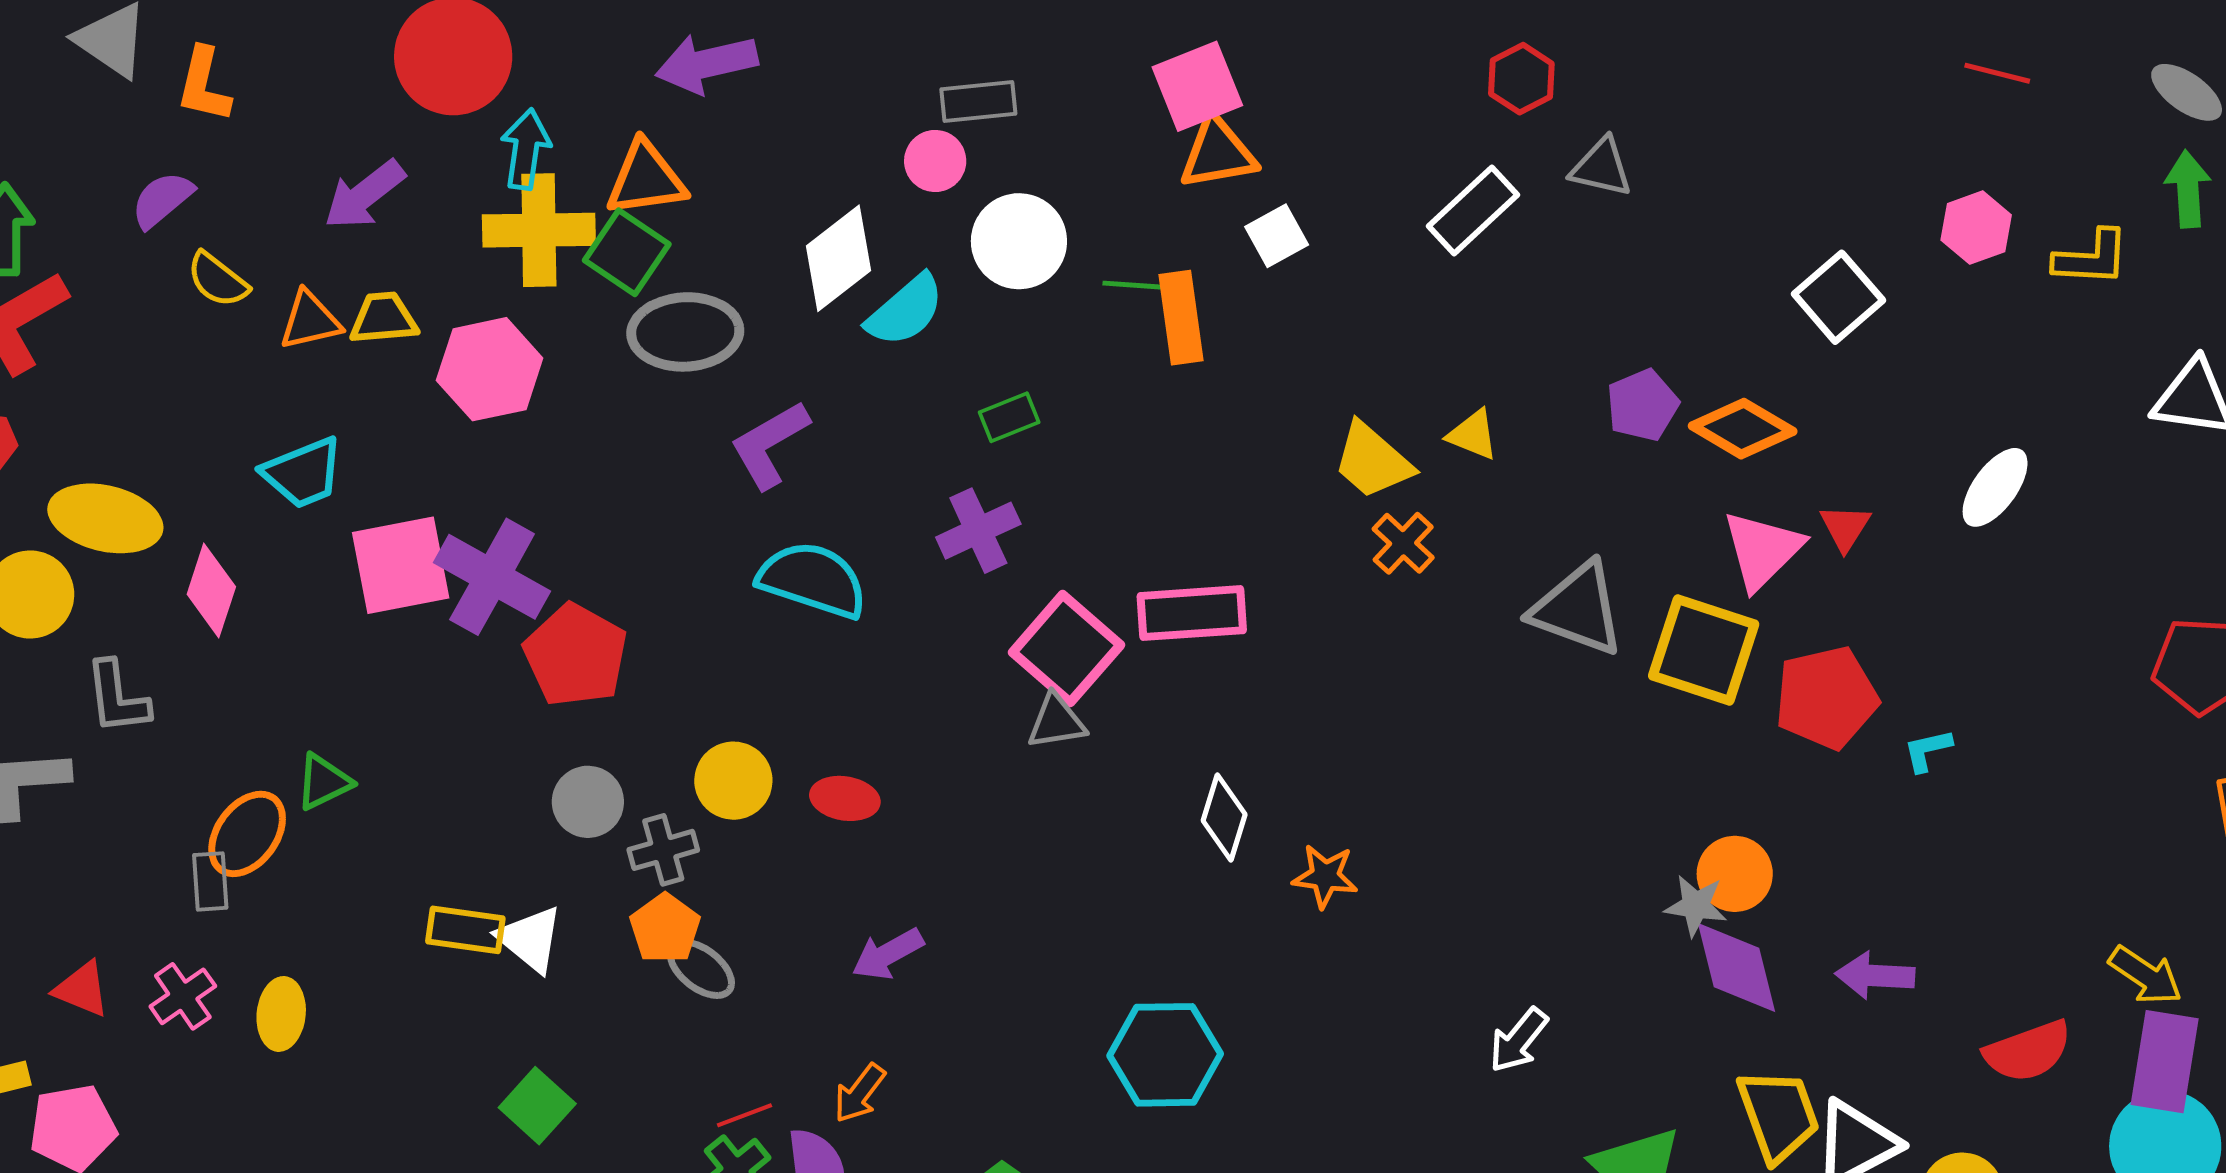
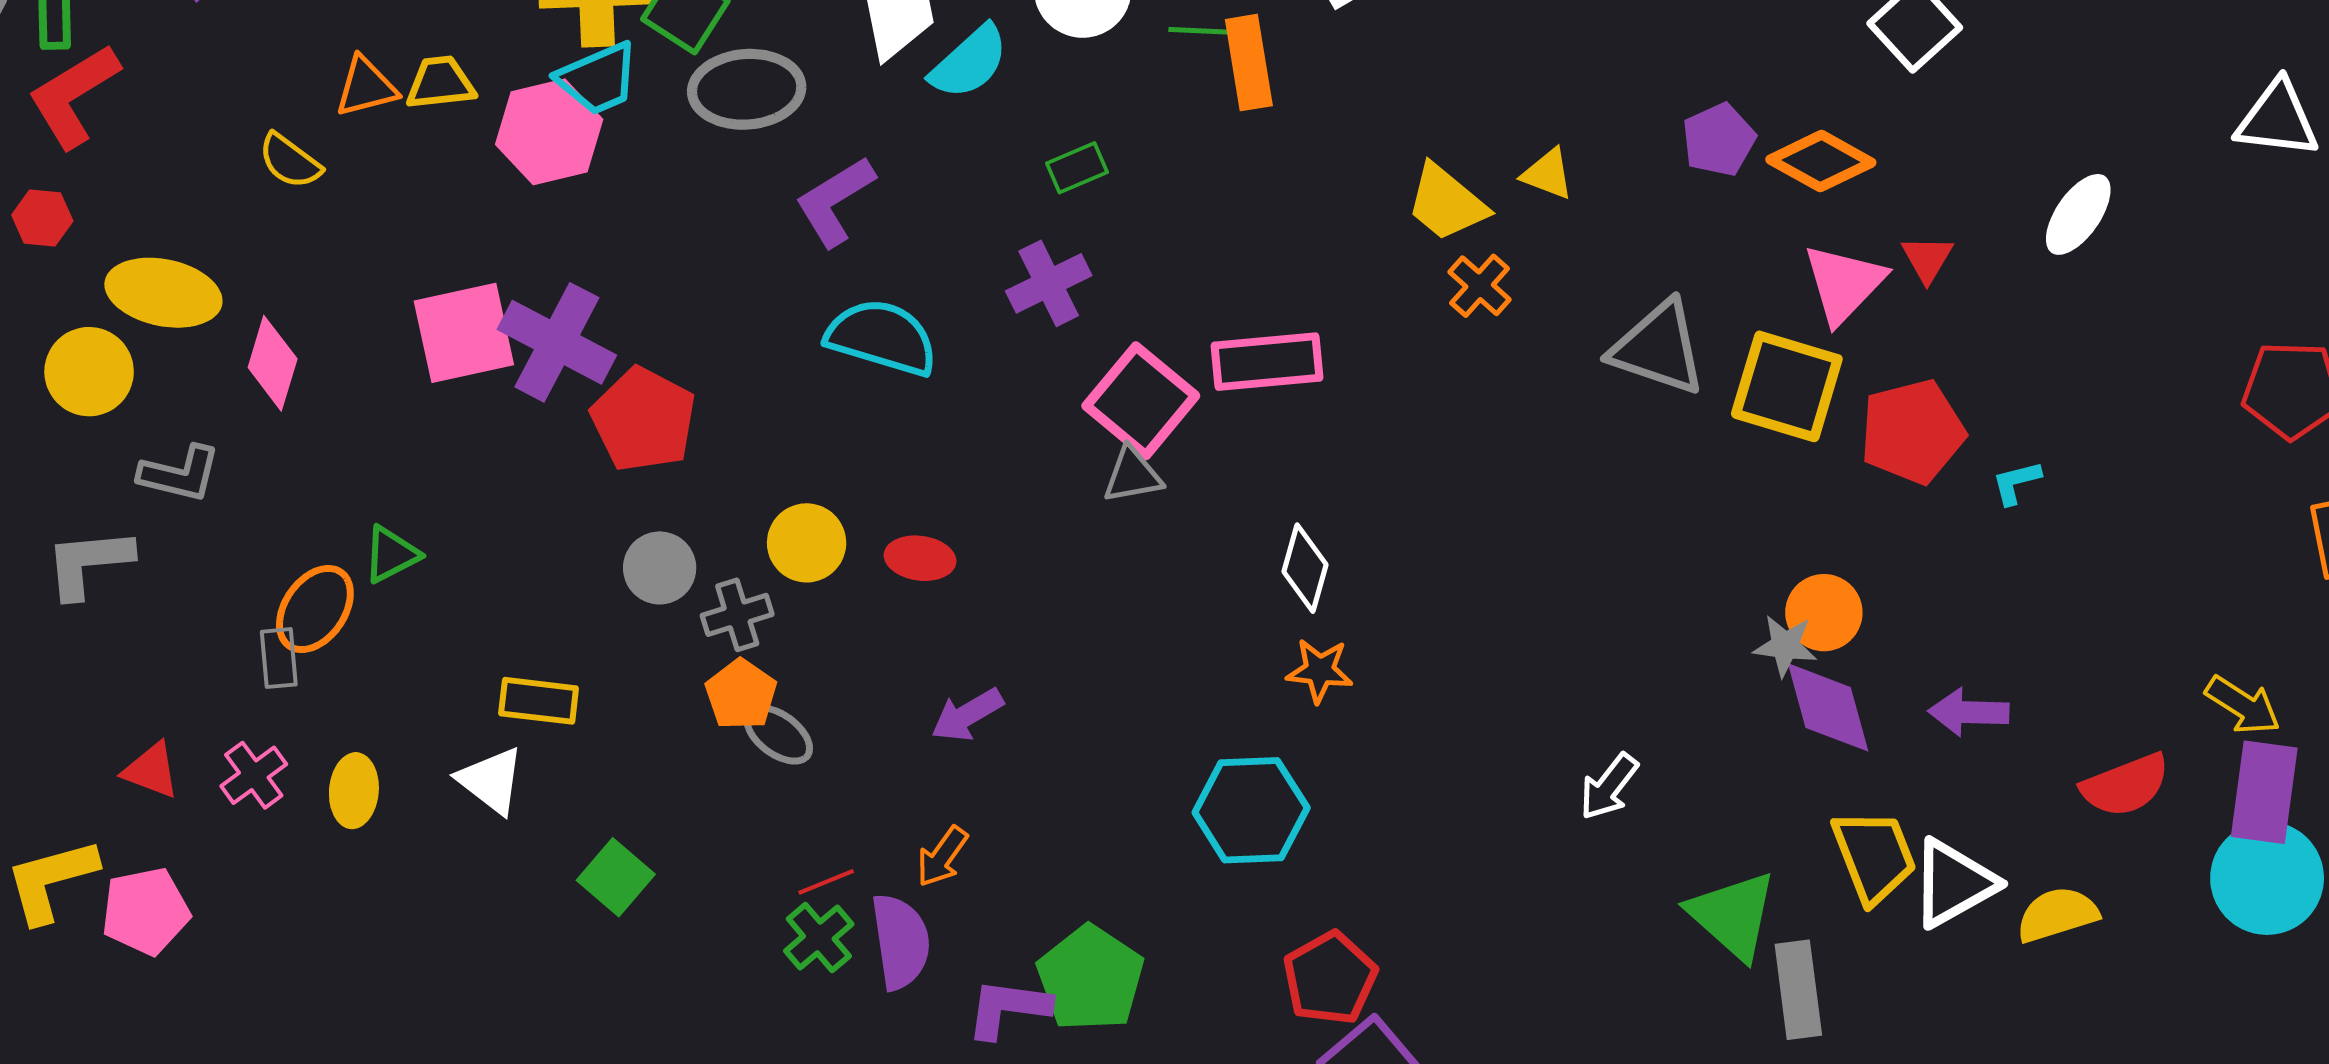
yellow semicircle: (218, 280) -> (290, 161), moved
cyan trapezoid: (303, 473) -> (598, 79), moved
gray L-shape: (117, 698) -> (180, 474), turned -68
orange star: (1325, 876) -> (1320, 671), moved
white triangle: (530, 939) -> (491, 781), moved

